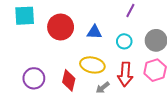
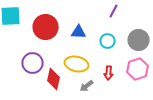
red arrow: (125, 74) -> (109, 73), size x0.6
purple circle: (34, 78) -> (33, 63), moved

